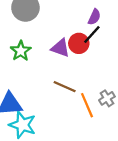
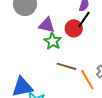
purple triangle: (60, 48) -> (47, 25), moved
green star: (21, 51) -> (53, 41), moved

